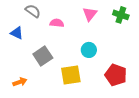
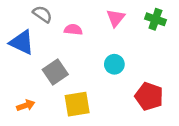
blue triangle: (17, 33) -> (22, 42), size x1.5
yellow square: (71, 75) -> (77, 104), moved

